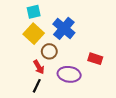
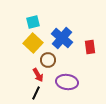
red rectangle: (95, 59) -> (90, 47), moved, turned 64

